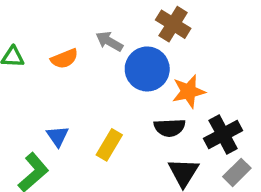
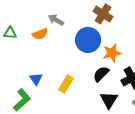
gray arrow: (109, 41) -> (56, 20), moved
black semicircle: (170, 128) -> (101, 74), turned 138

